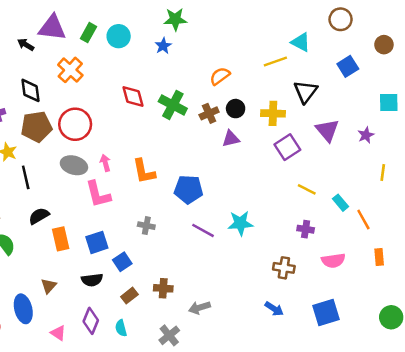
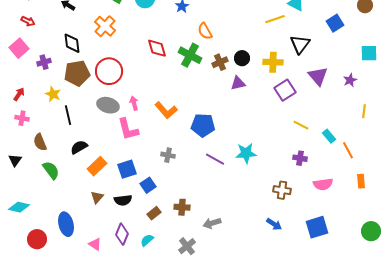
orange semicircle: (220, 76) -> (205, 31), moved, turned -84
orange L-shape: (144, 171) -> (166, 110), turned -30
orange rectangle: (61, 239) -> (97, 166), turned 60
brown triangle: (49, 286) -> (97, 197), moved
cyan semicircle: (121, 328) -> (147, 240), turned 64

